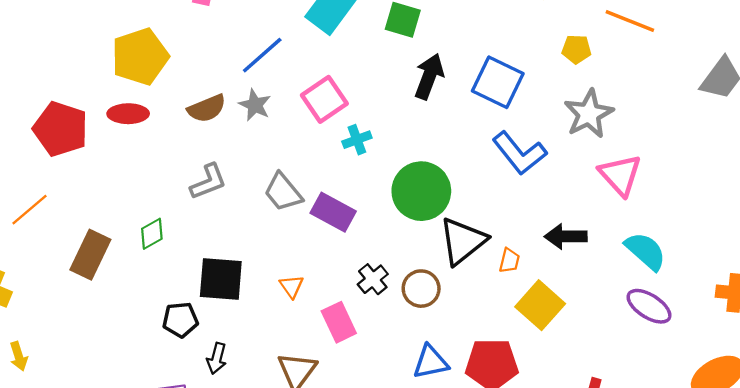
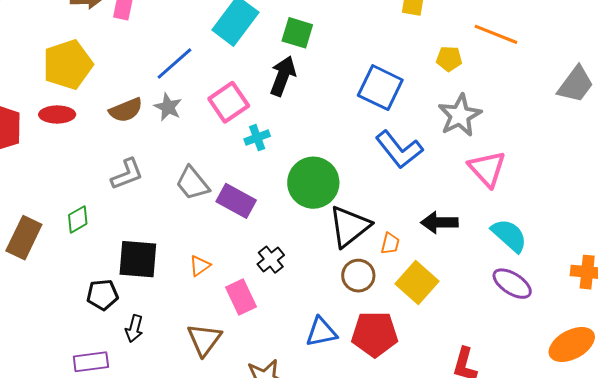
black arrow: (429, 76) -> (283, 76), moved
orange triangle: (292, 286) -> (200, 266), turned 30
brown circle: (421, 289) -> (358, 276), moved

